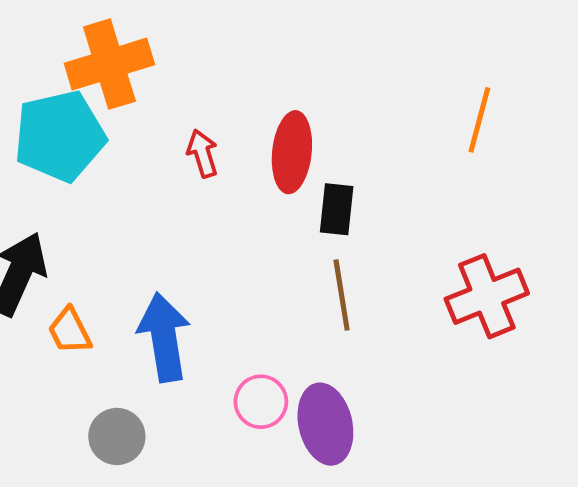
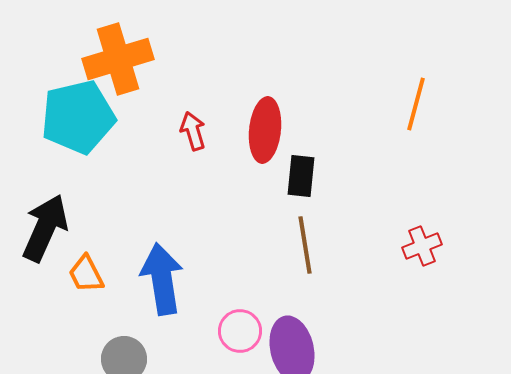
red cross: (487, 296) -> (422, 246), size x0.6

